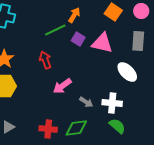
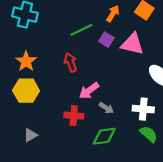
orange arrow: (74, 15) -> (113, 14), moved
gray arrow: (86, 102) -> (106, 108), moved
red cross: (48, 129) -> (74, 116), moved

